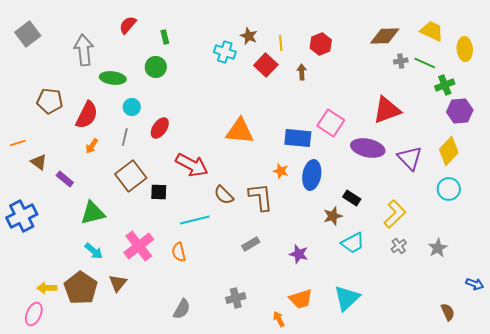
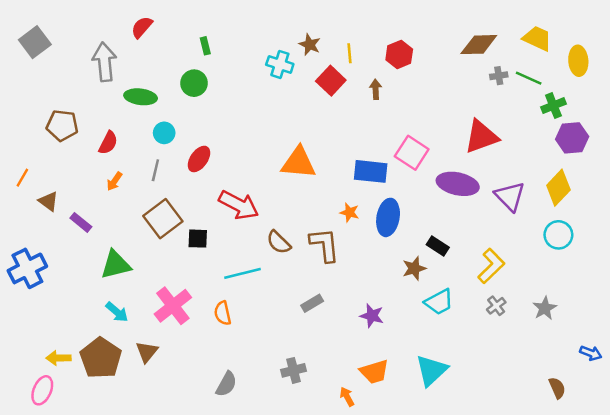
red semicircle: (128, 25) -> (142, 27), moved
red semicircle: (87, 115) -> (108, 143), size x0.7
orange line: (18, 143) -> (22, 178), turned -42

